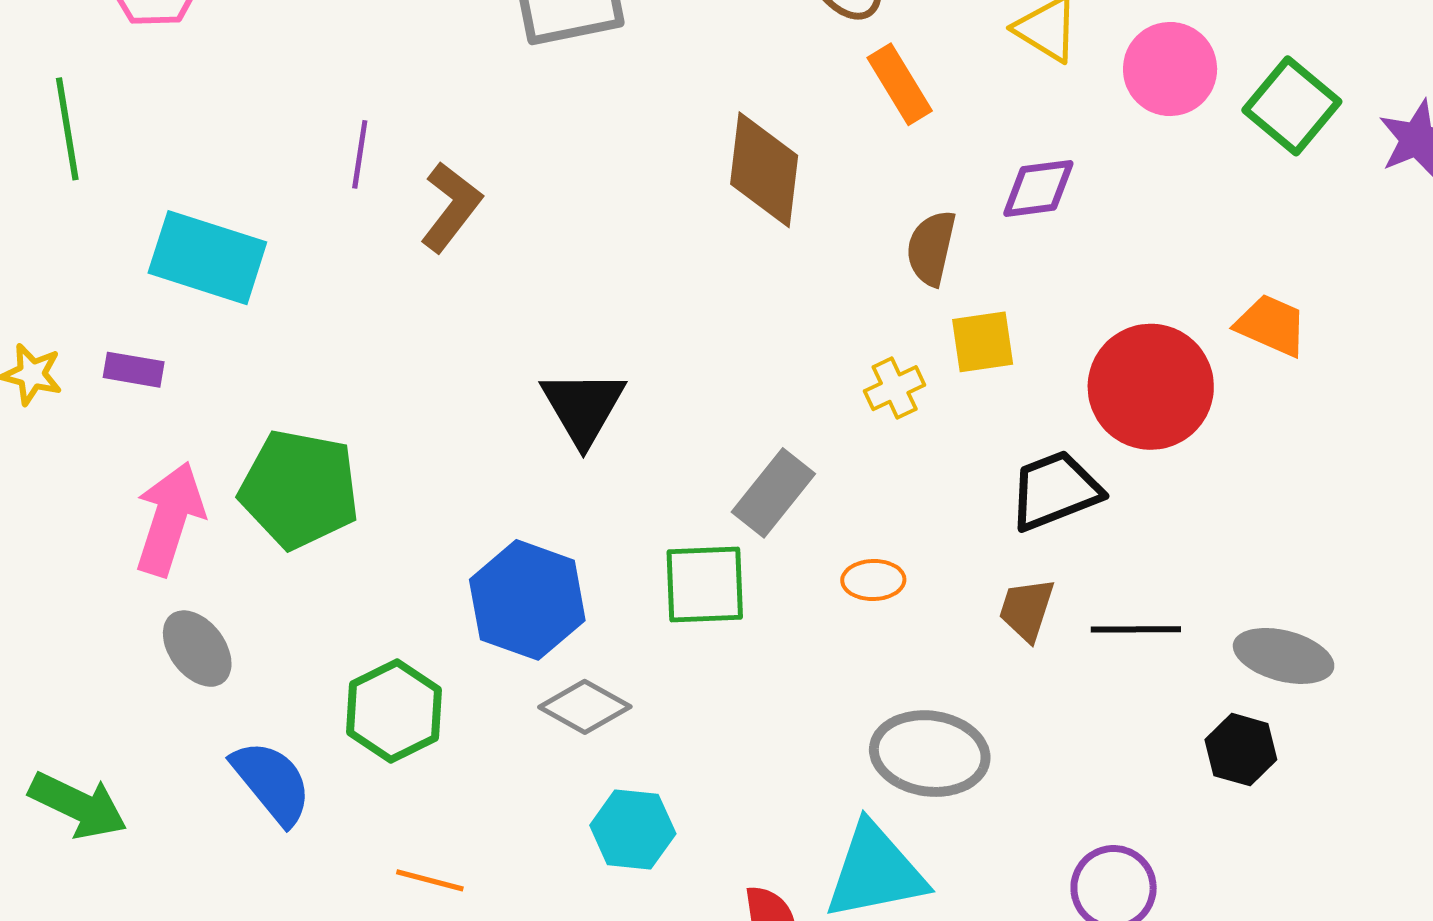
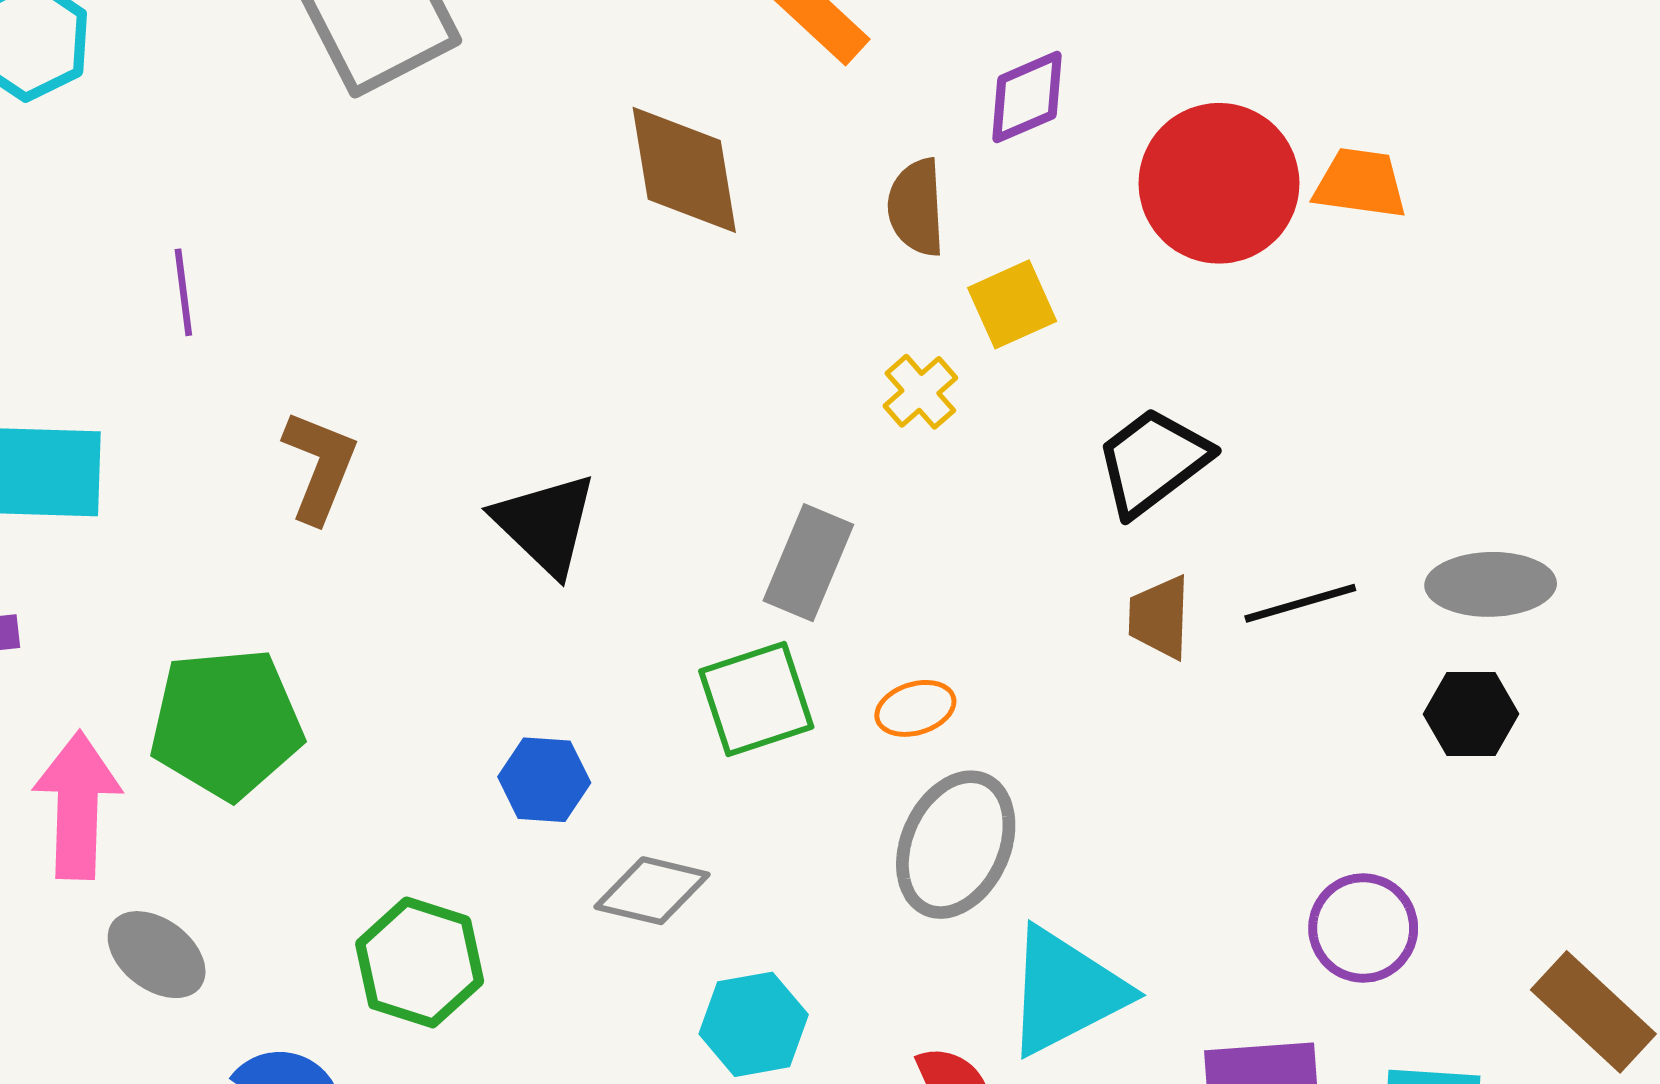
brown L-shape: (451, 207) -> (320, 466), moved
red circle: (1151, 387) -> (1219, 183), moved
orange ellipse: (873, 580) -> (915, 708), moved
blue hexagon: (527, 600) -> (544, 780), size x0.6
gray ellipse: (930, 754) -> (956, 845), moved, turned -57

